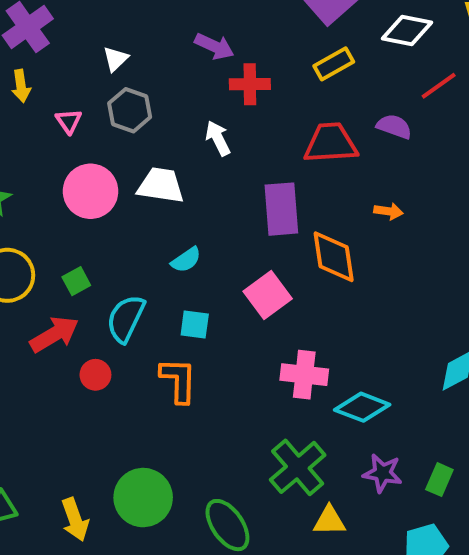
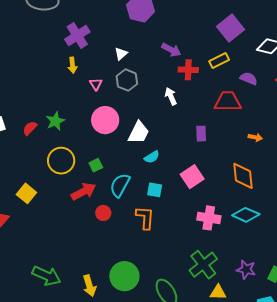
yellow rectangle: (334, 64) -> (219, 61), moved
purple semicircle: (394, 126) -> (249, 78), moved
white trapezoid: (161, 185) -> (139, 133), moved, turned 105
purple rectangle: (281, 209) -> (201, 134), size x0.6
orange diamond: (334, 257) -> (243, 176), moved
cyan diamond: (362, 407) -> (246, 215), moved

